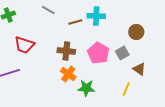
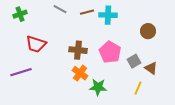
brown line: (75, 22) -> (87, 12), moved
gray square: (122, 53) -> (134, 61), moved

